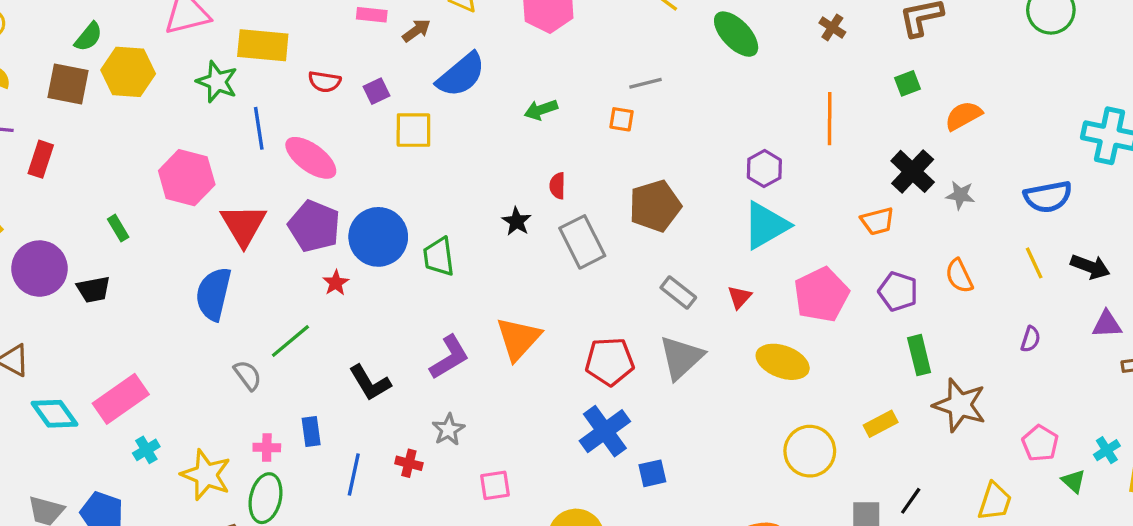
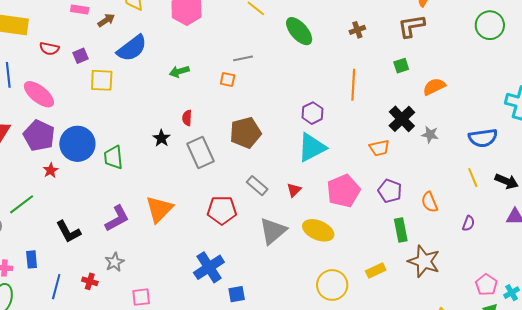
brown cross: (832, 27) -> (357, 30), turned 35
orange semicircle: (959, 276) -> (430, 202), moved
gray triangle: (681, 358) -> (273, 231), moved
red pentagon: (610, 361) -> (222, 210), moved
pink pentagon: (1040, 443) -> (486, 285), moved

